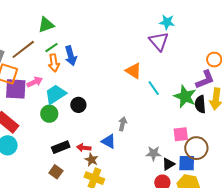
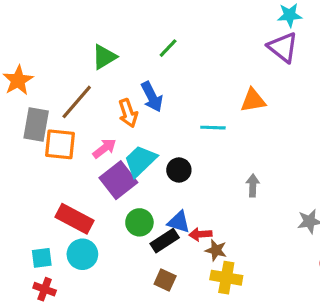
green line: (52, 48) -> (168, 48), moved
orange triangle: (133, 71) -> (253, 100), turned -30
cyan line: (154, 88) -> (213, 128), moved, turned -42
purple square: (16, 89) -> (118, 180), moved, turned -30
green circle: (49, 114) -> (139, 222), moved
blue triangle: (109, 141) -> (179, 222), moved

